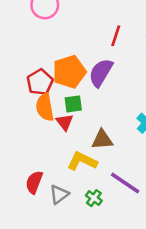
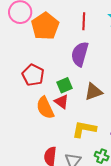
orange pentagon: (69, 72) -> (45, 26), moved
orange semicircle: (45, 107) -> (45, 108), moved
brown triangle: (102, 140) -> (94, 92), moved

